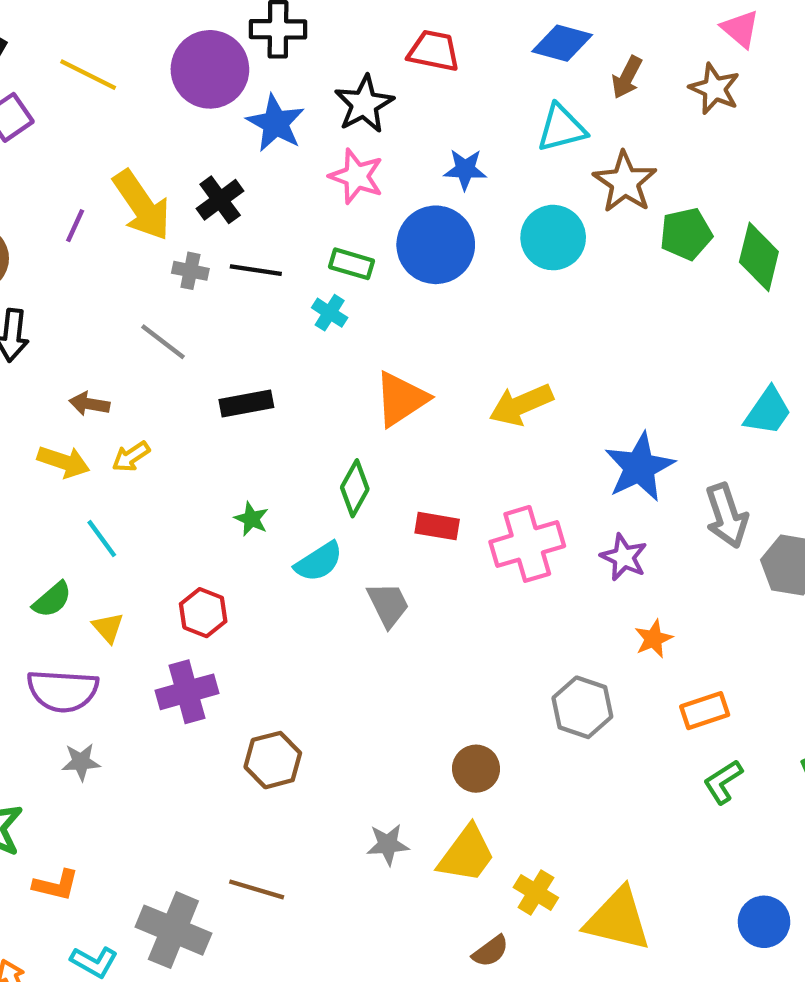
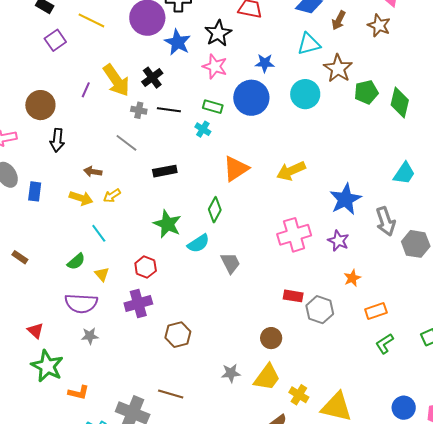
green star: (251, 519) -> (167, 224), size x1.8
red rectangle: (437, 526) -> (293, 296), moved

